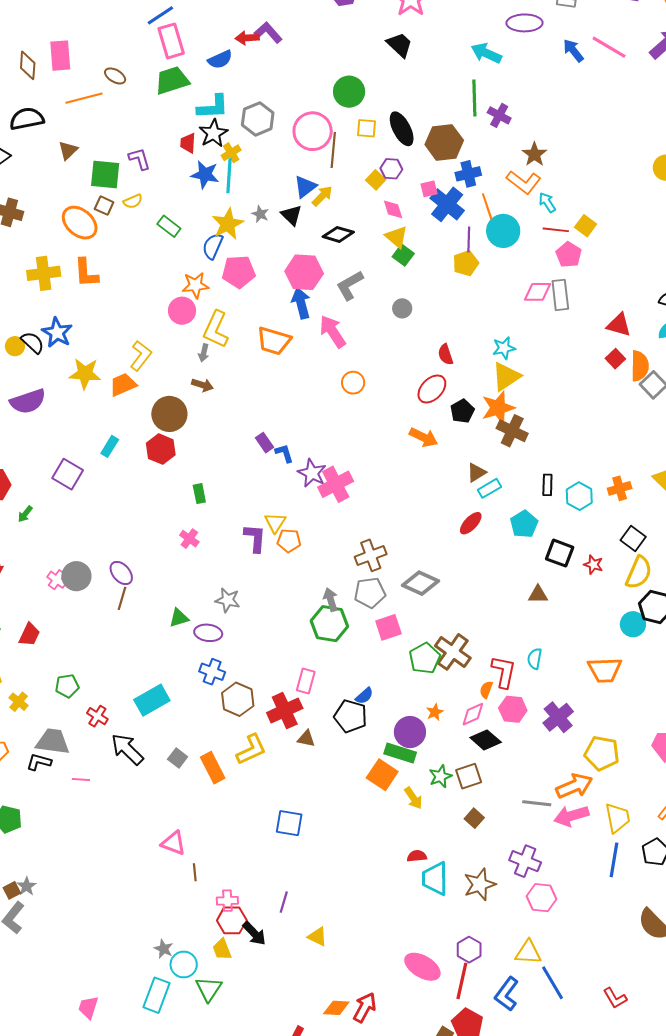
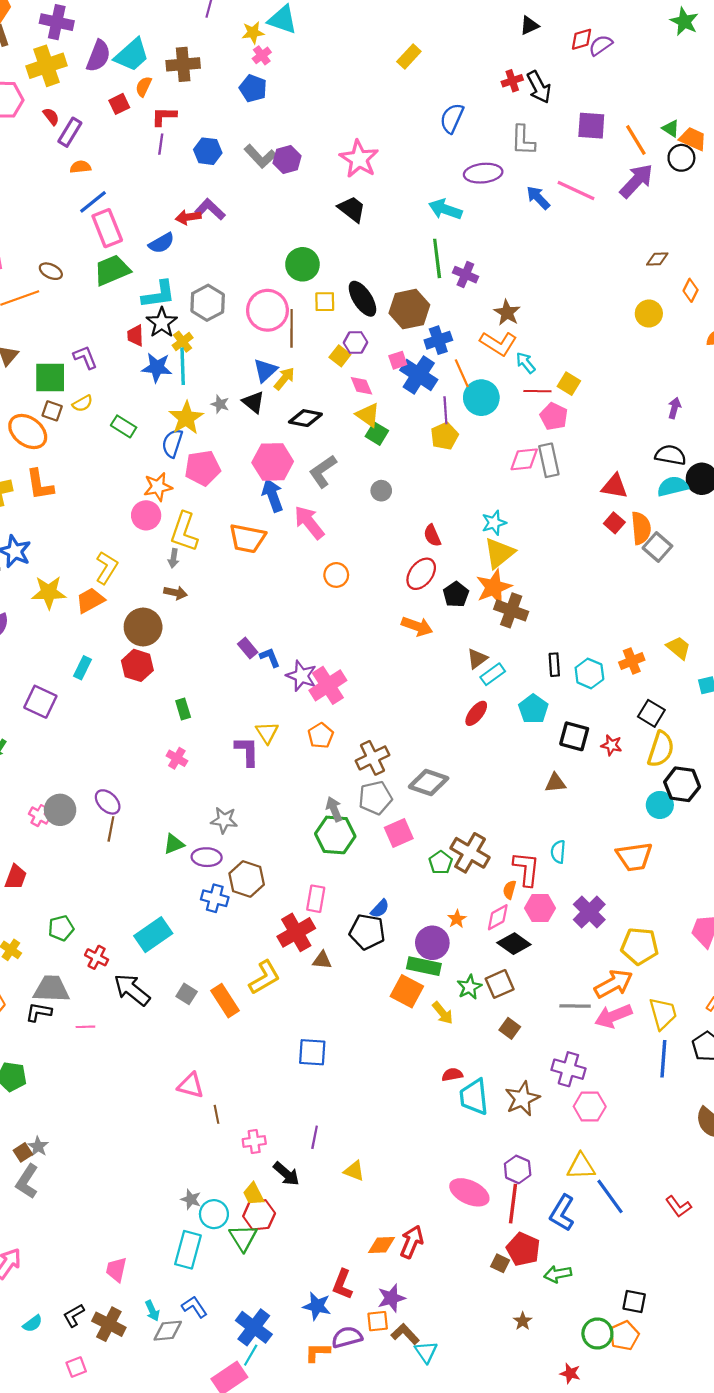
orange pentagon: (289, 541) -> (321, 736), moved, turned -30
green pentagon: (425, 658) -> (441, 862), size x0.7
brown hexagon: (238, 699) -> (247, 879), moved
red hexagon: (232, 920) -> (259, 1215), moved

